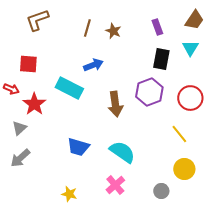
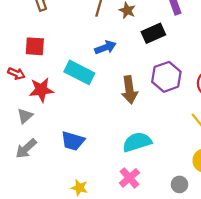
black rectangle: (161, 59) -> (153, 33), moved, turned 55
red star: (34, 104) -> (41, 90), turned 30
blue trapezoid: (78, 147) -> (73, 141), moved
cyan semicircle: (122, 152) -> (137, 142), turned -52

